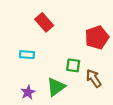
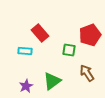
red rectangle: (44, 22) -> (40, 33), moved
green square: (73, 65) -> (69, 50), moved

